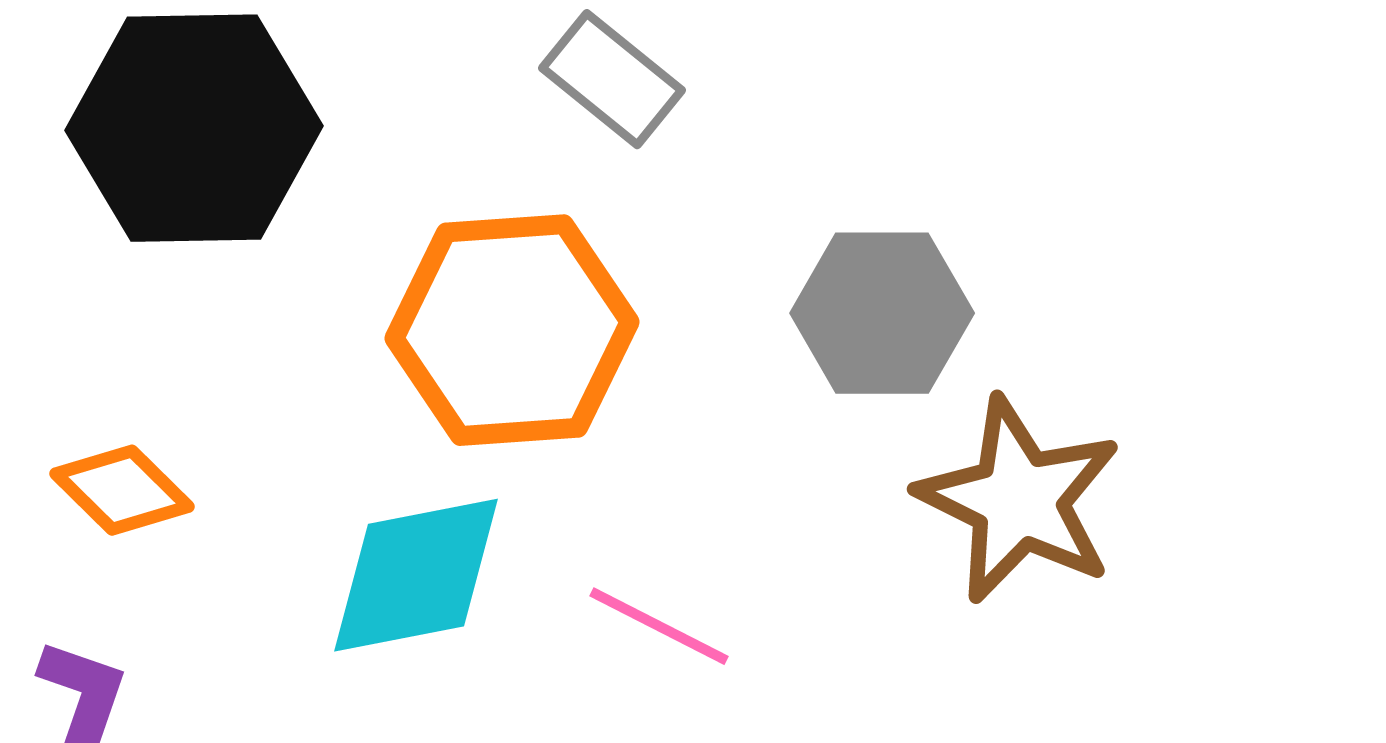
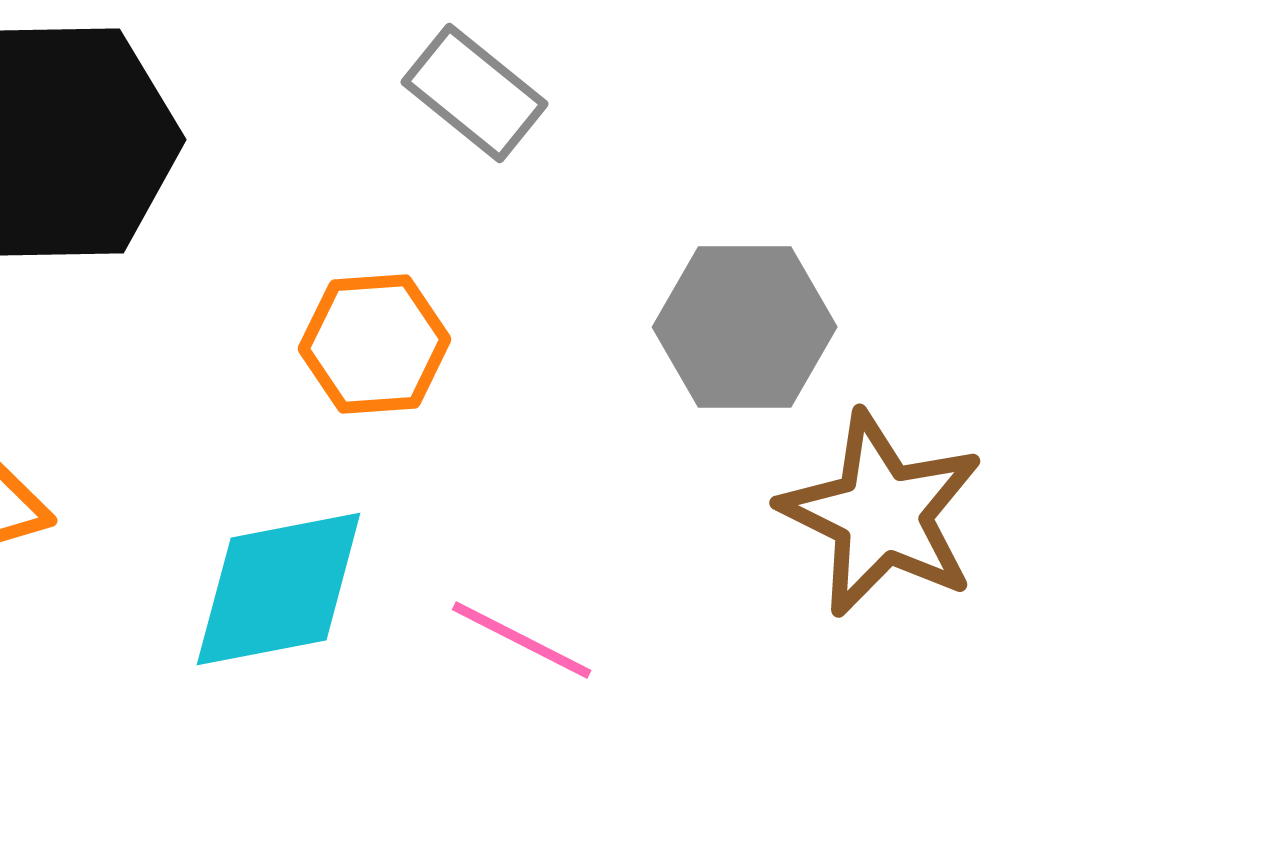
orange hexagon: (512, 330) -> (375, 344), size x0.6

